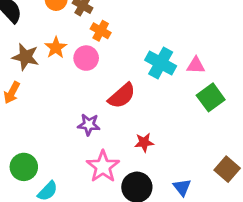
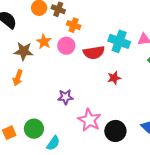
red semicircle: (122, 96) -> (94, 52), moved, turned 40
purple star: (89, 125) -> (65, 97), moved
red star: (144, 142) -> (114, 78), moved

